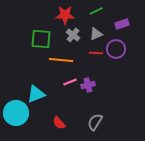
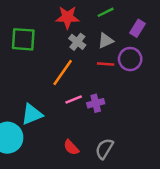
purple rectangle: (122, 24) -> (137, 28), turned -40
green square: (41, 39) -> (23, 39), moved
orange line: (61, 60) -> (63, 73), turned -60
red semicircle: (59, 123) -> (71, 147), moved

